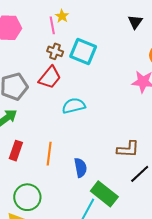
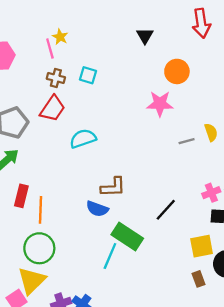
cyan square: (83, 51) -> (88, 75), size x0.6
brown L-shape: (128, 149) -> (113, 187), moved
orange line: (49, 154) -> (40, 210), moved
blue semicircle: (81, 168) -> (97, 209), turned 126

